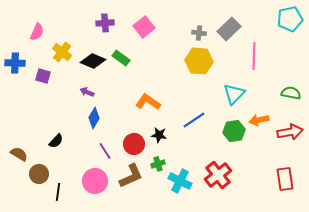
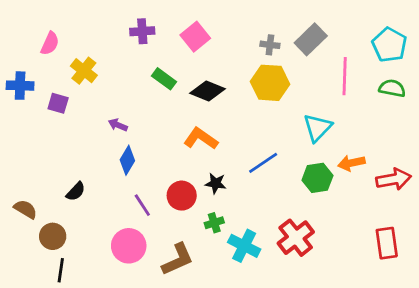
cyan pentagon: (290, 19) -> (389, 45), moved, turned -30
black diamond: (93, 61) -> (207, 91), moved
green semicircle: (291, 93) -> (392, 88), moved
brown L-shape: (131, 176) -> (178, 259), moved
black line: (58, 192) -> (61, 270), moved

